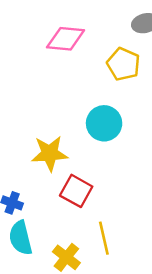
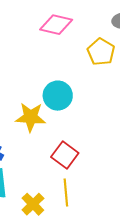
cyan circle: (104, 123) -> (58, 96), moved
red square: (76, 191) -> (65, 155), moved

